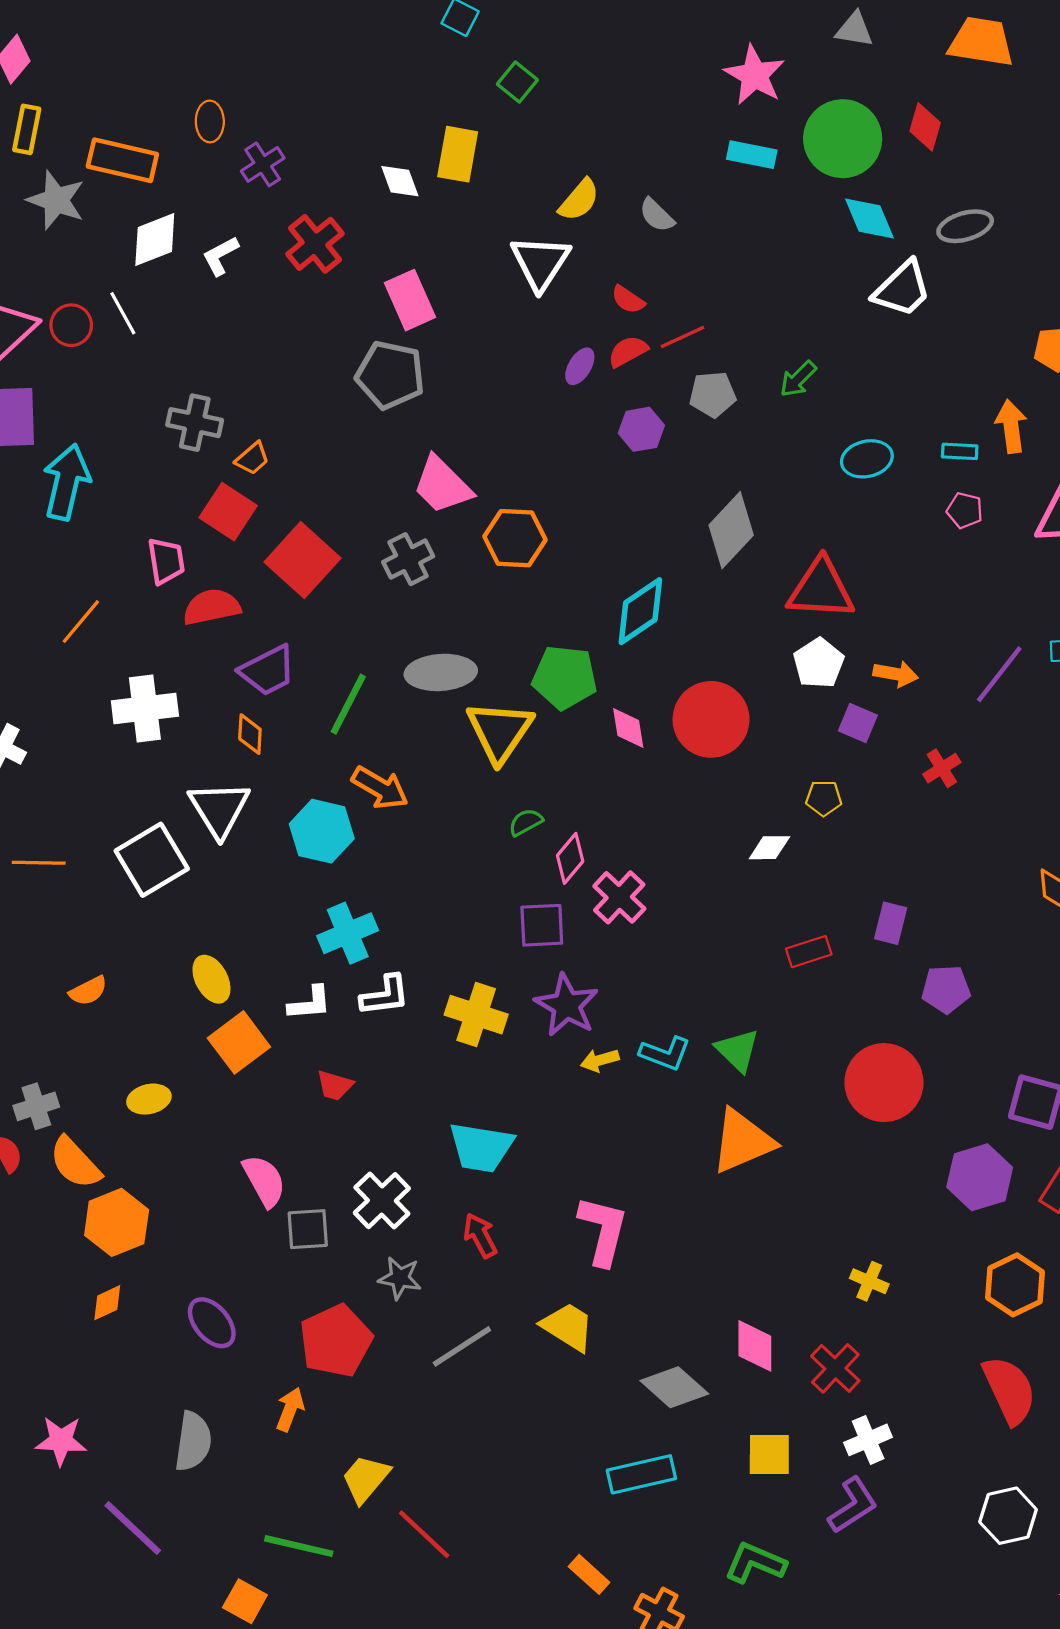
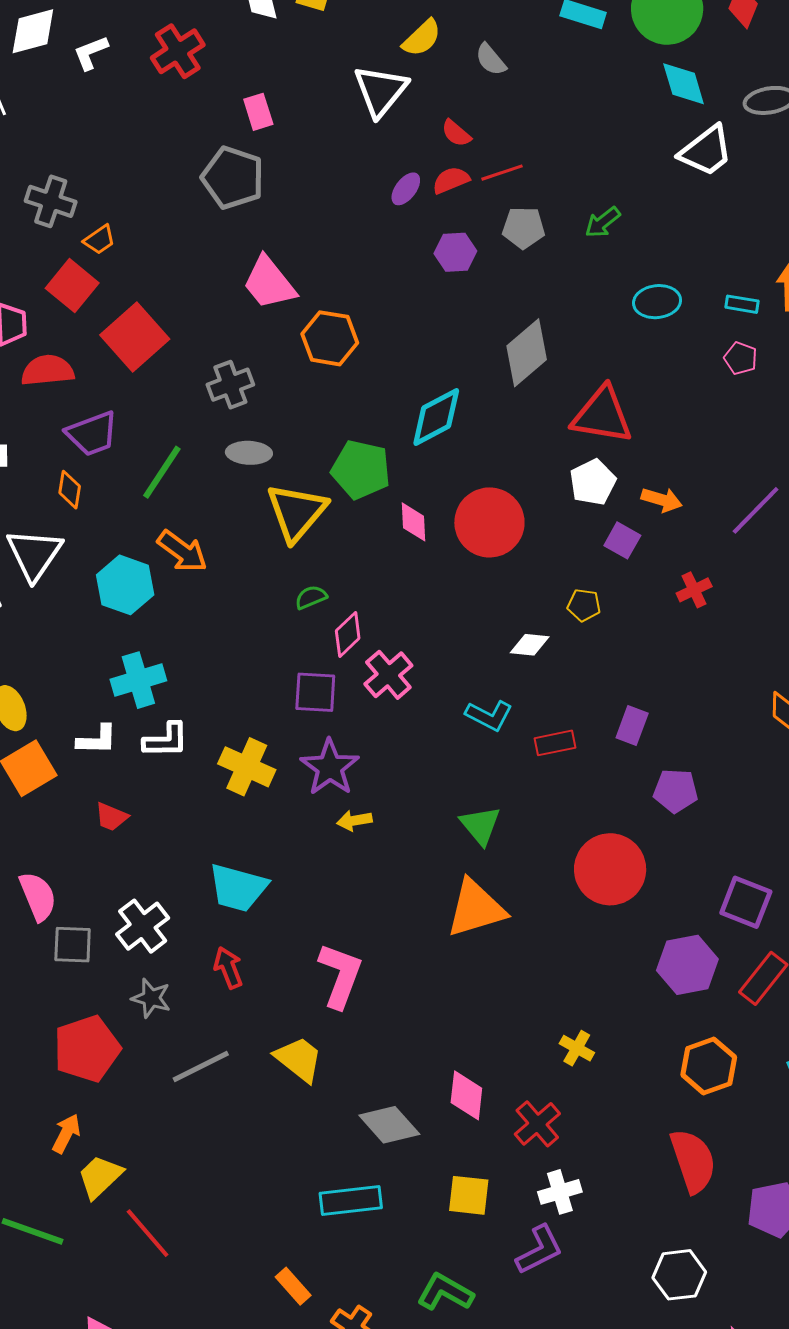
pink rectangle: (410, 300) -> (258, 112), size x0.7
gray cross: (408, 559) -> (230, 385), moved
gray ellipse: (441, 672) -> (249, 453), size x0.7
cyan L-shape: (665, 1053) -> (489, 715), moved
orange arrow: (290, 1409) -> (66, 1134), moved

